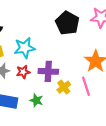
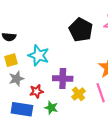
cyan star: (25, 48) -> (39, 55), turned 30
red star: (23, 72) -> (37, 91), moved

